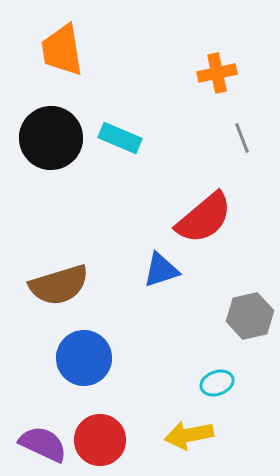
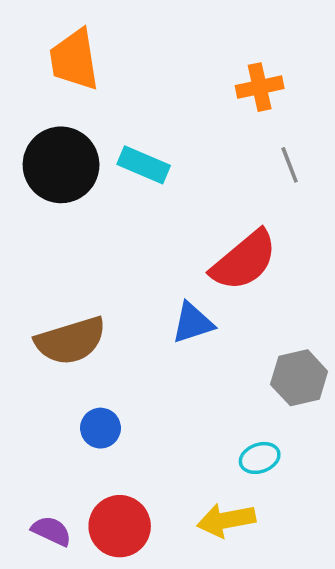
blue circle: (84, 358) -> (101, 428), size x0.6
purple semicircle: (43, 444) -> (51, 531), size x0.7

